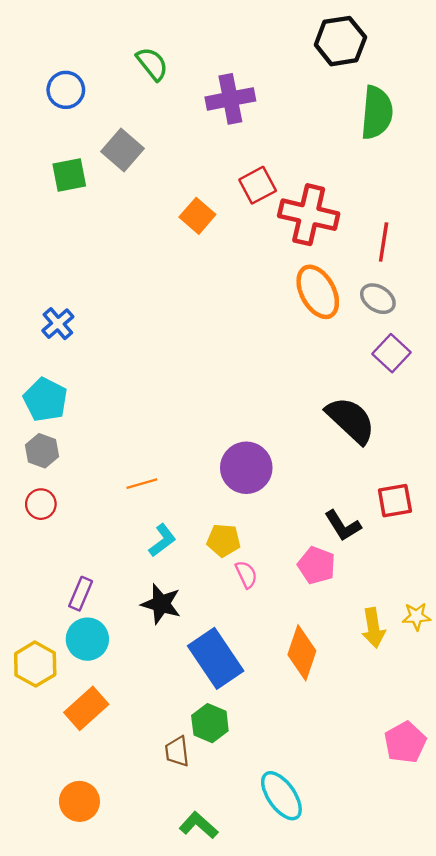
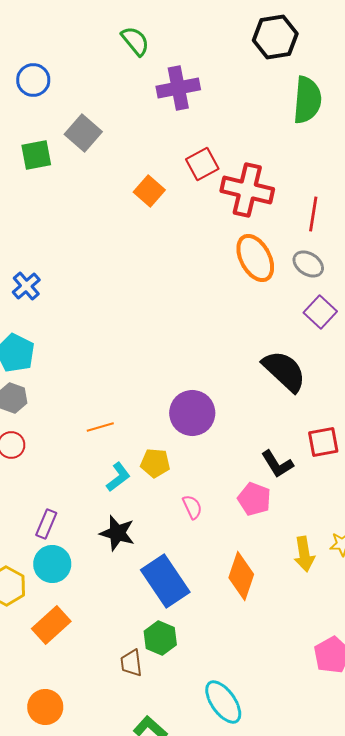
green semicircle: (152, 64) -> (135, 41), moved
yellow pentagon: (224, 540) -> (155, 463), moved

